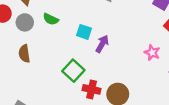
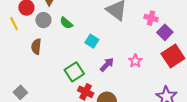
purple arrow: (102, 44) -> (107, 65), moved
pink star: (152, 53) -> (135, 61), moved

